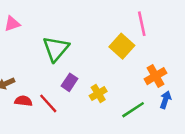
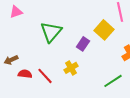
purple rectangle: (69, 82) -> (83, 44), moved
yellow cross: (98, 94) -> (71, 68), moved

